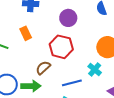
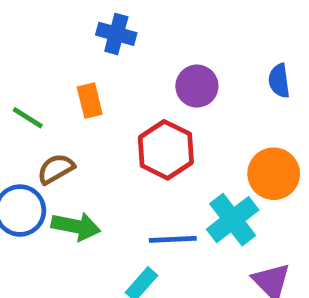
brown semicircle: (43, 68) -> (56, 169), moved
cyan cross: (95, 70) -> (233, 220), size x1.5

